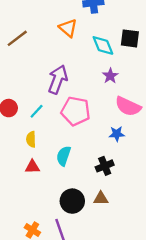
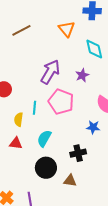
purple star: (110, 76) -> (82, 75), moved
cyan line: (37, 111) -> (35, 108), moved, turned -48
black circle: (72, 201) -> (46, 168), moved

